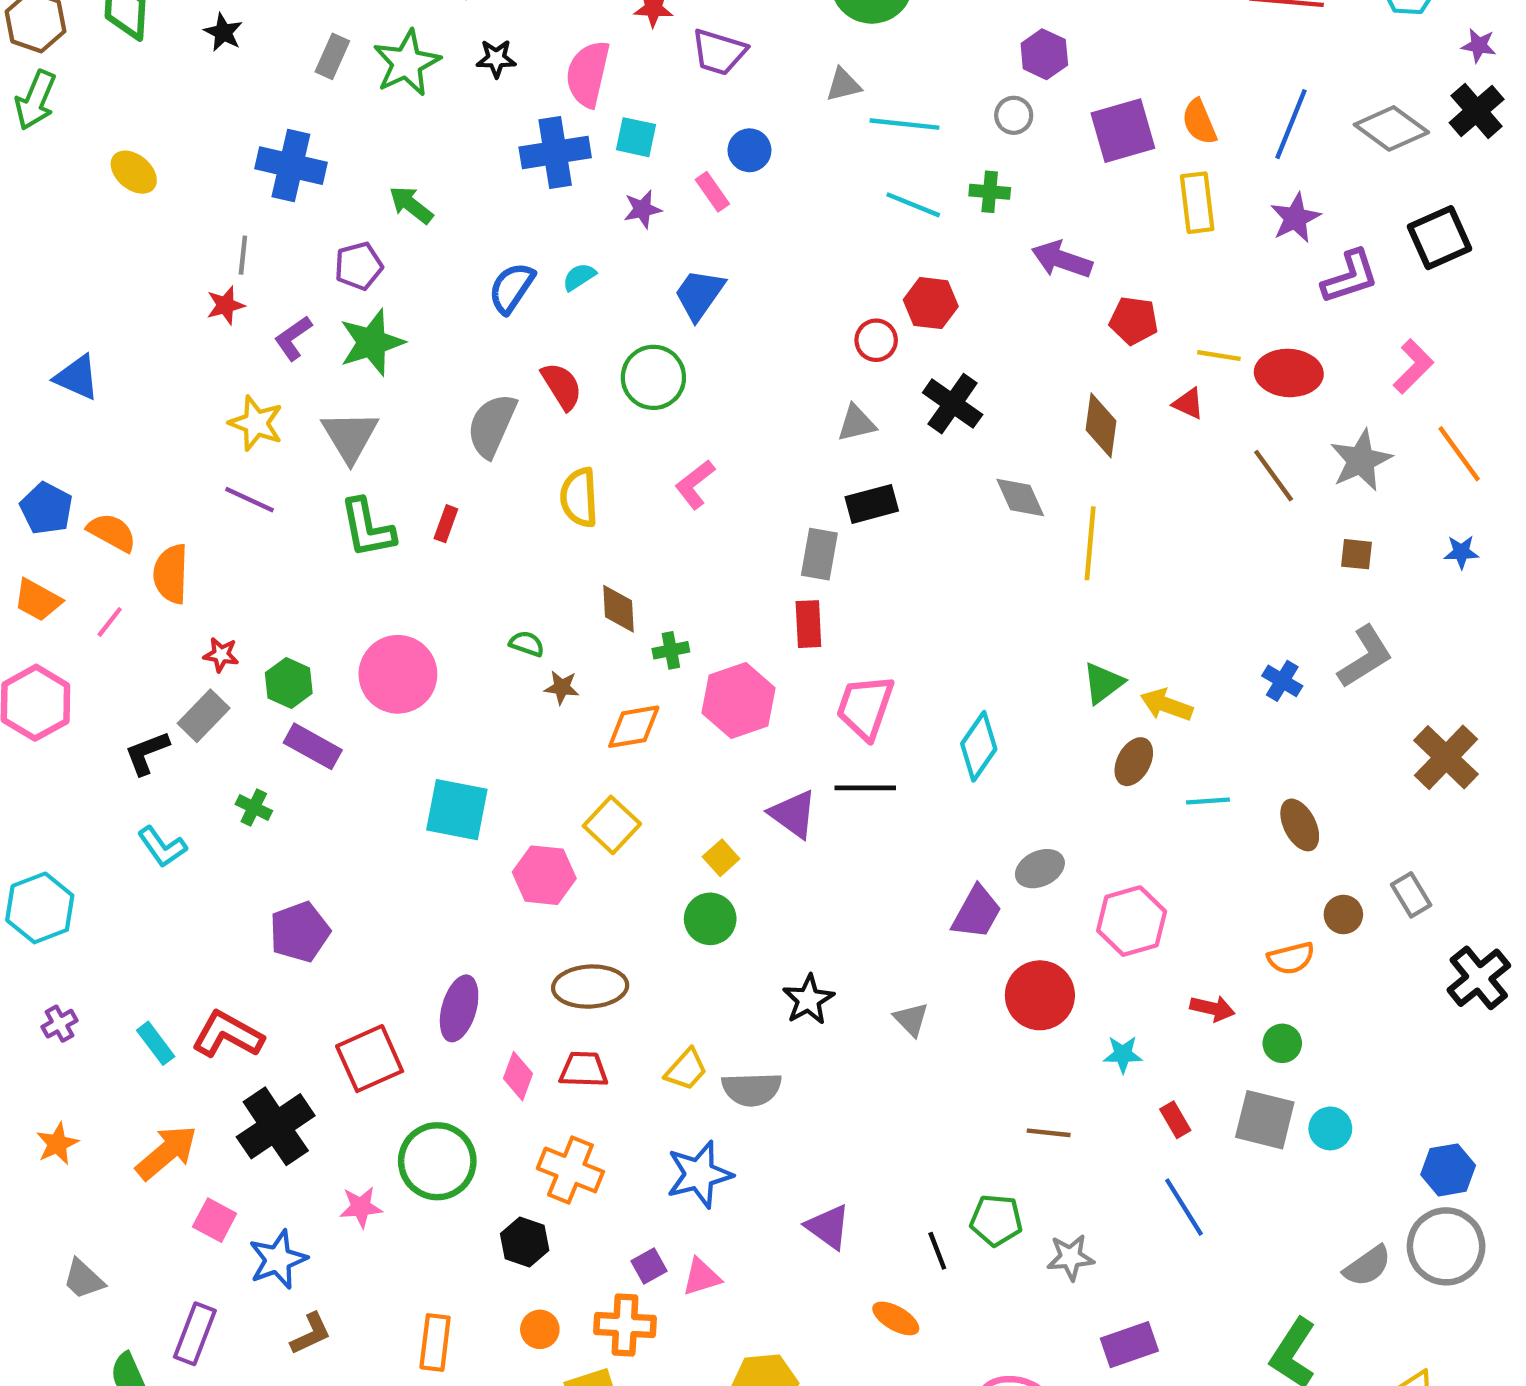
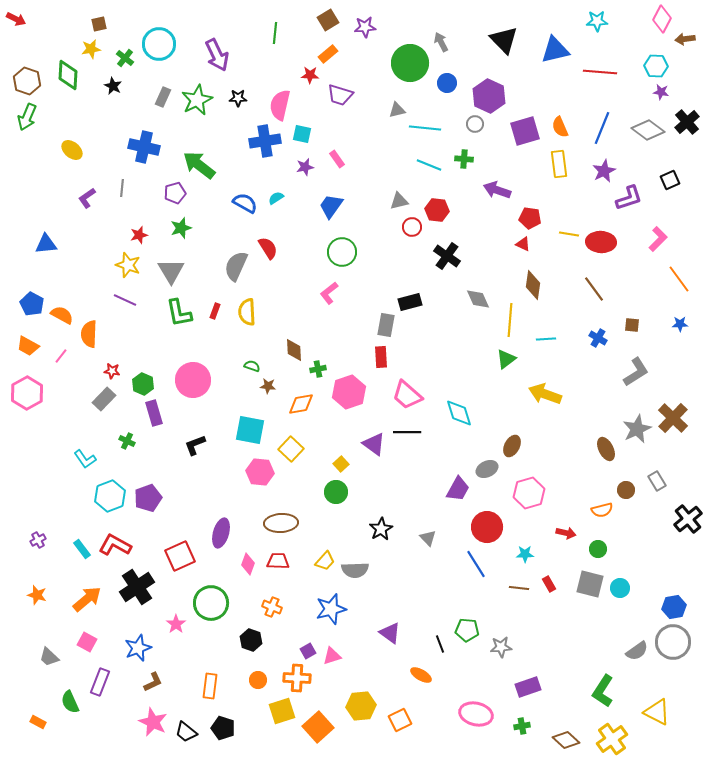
purple star: (1479, 45) -> (661, 92), moved
purple hexagon: (1044, 54) -> (489, 96), size x1.5
blue circle: (749, 150) -> (447, 83), moved
green arrow: (411, 205) -> (199, 165), size x1.6
black square: (1439, 238) -> (670, 180), size x0.7
blue semicircle: (511, 288) -> (245, 203), turned 85
red star: (225, 305) -> (139, 235), moved
purple L-shape: (293, 338) -> (87, 198), moved
green star: (372, 342) -> (181, 228), size x0.7
blue triangle: (77, 377) -> (46, 244), turned -30
green circle: (653, 377) -> (342, 252), moved
red triangle: (1188, 404) -> (523, 244), moved
gray triangle: (856, 423) -> (399, 201), moved
brown diamond: (1101, 425) -> (533, 285), moved
gray star: (1361, 460) -> (637, 429), moved
yellow semicircle: (579, 497) -> (247, 312), moved
blue cross: (1282, 681) -> (598, 338), moved
green triangle: (1103, 683) -> (506, 359), moved
yellow arrow: (1167, 705) -> (545, 394), size x1.4
pink trapezoid: (865, 707) -> (407, 395), turned -68
purple rectangle: (313, 746) -> (154, 413), turned 45
cyan diamond: (979, 746) -> (459, 413), turned -52
black L-shape: (147, 753) -> (195, 445), moved
brown ellipse: (1134, 762) -> (512, 446), moved
cyan line: (1208, 801) -> (546, 339), moved
cyan square: (457, 810) -> (250, 430), moved
cyan hexagon: (40, 908) -> (110, 496), moved
brown line: (1049, 1133) -> (519, 588), moved
orange star: (57, 1144) -> (37, 595), turned -30
orange cross: (570, 1170) -> (272, 607), size x0.7
pink star: (361, 1207) -> (176, 624), turned -30
blue line: (1184, 1207) -> (476, 564), moved
pink square: (215, 1220) -> (87, 642), moved

